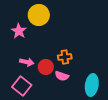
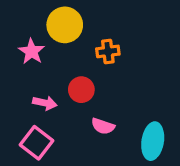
orange cross: (65, 57) -> (108, 51), moved
red circle: (46, 67) -> (81, 90), moved

